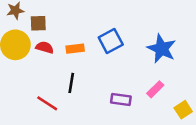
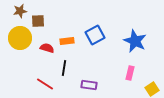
red semicircle: (45, 47) -> (47, 48), moved
pink rectangle: (155, 89) -> (130, 73), turned -32
purple rectangle: (121, 99) -> (89, 85), moved

